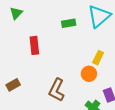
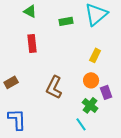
green triangle: (16, 13) -> (30, 11), moved, turned -48
orange circle: (89, 74) -> (91, 80), moved

